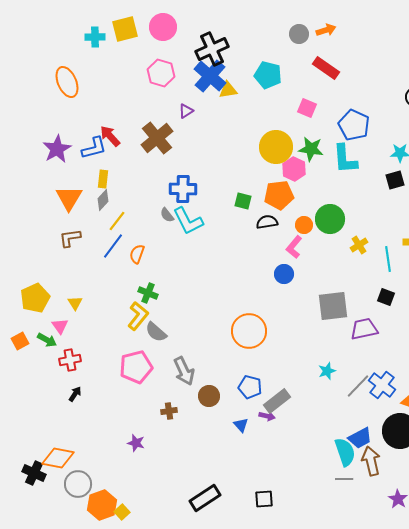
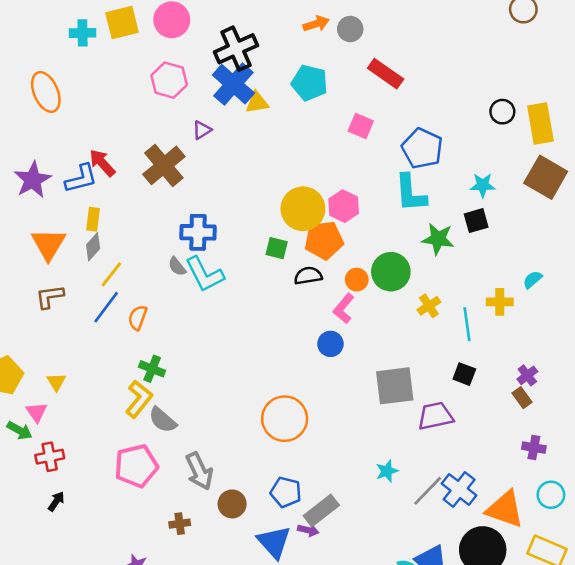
orange arrow: (326, 30) -> (316, 24), moved
yellow circle: (276, 147) -> (303, 209), moved
green star: (311, 149) -> (438, 239), moved
blue triangle: (241, 425) -> (274, 542), size x1.8

